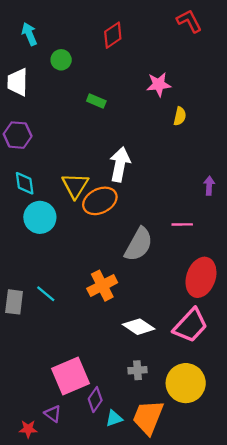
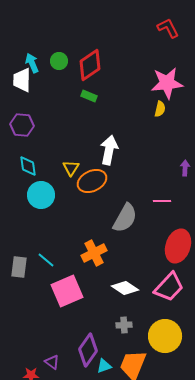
cyan arrow: (29, 34) -> (32, 63), moved
red diamond: (113, 35) -> (90, 65), moved, size x1.4
pink star: (159, 84) -> (167, 83), moved, size x1.5
yellow triangle: (75, 186) -> (71, 168), size x0.7
pink square: (70, 376) -> (67, 291), moved
purple diamond: (95, 400) -> (88, 350), size x1.5

